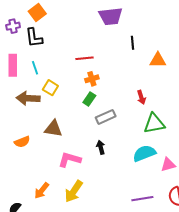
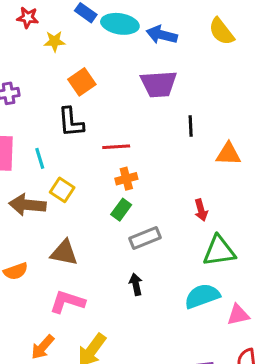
orange square: (37, 12) -> (82, 82), moved
black L-shape: (34, 38) -> (71, 122), moved
pink L-shape: (70, 160) -> (67, 302), moved

